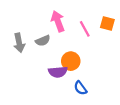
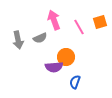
orange square: (107, 23) -> (100, 22), turned -32
blue semicircle: (80, 88) -> (75, 82), turned 56

